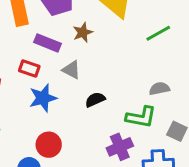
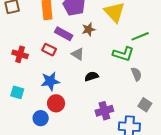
gray semicircle: (159, 89) -> (136, 74), turned 72
blue star: (43, 98) -> (50, 81), moved
green L-shape: (141, 117) -> (123, 54), moved

